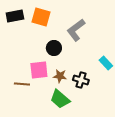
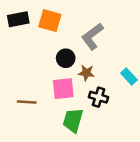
pink square: (39, 70) -> (63, 89), moved
brown star: (60, 76) -> (86, 73), moved
green trapezoid: (60, 99) -> (73, 120), turned 65

